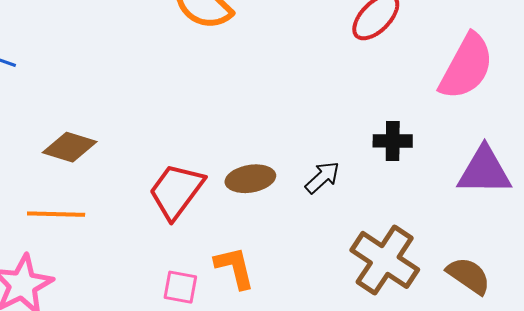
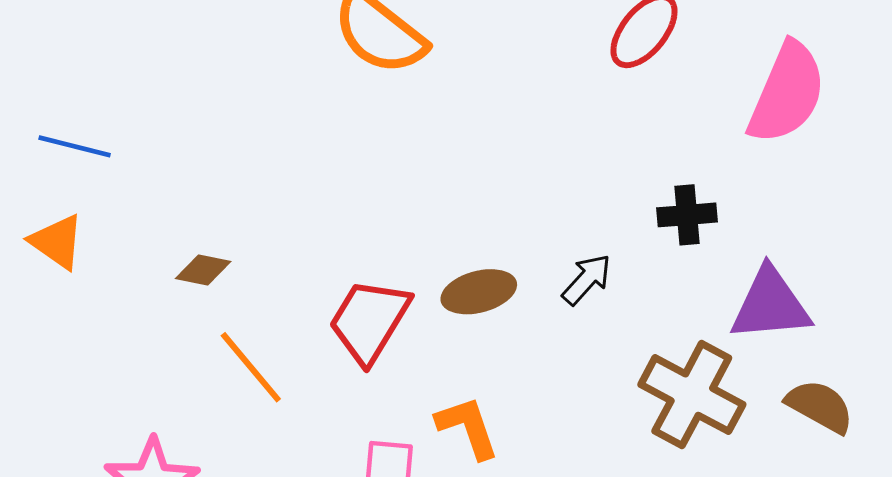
brown diamond: (70, 147) -> (203, 270), size x0.7
purple triangle: (484, 171) -> (770, 305), moved
orange line: (56, 214) -> (251, 367), moved, turned 54

